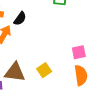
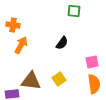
black semicircle: (20, 19) -> (62, 43), moved

